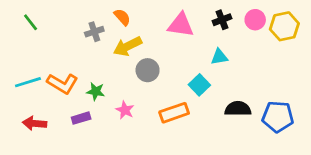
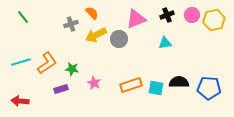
pink triangle: (181, 25) -> (136, 19), turned -30
gray circle: (148, 70) -> (119, 39), moved
orange L-shape: (62, 83) -> (47, 63), turned -65
cyan square: (199, 85) -> (156, 88), moved, turned -35
red arrow: (35, 123) -> (20, 101), moved

